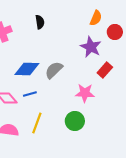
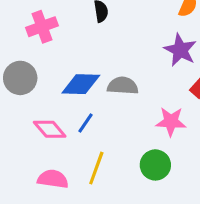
gray semicircle: (54, 70) -> (123, 86), turned 48
blue line: (30, 94) -> (85, 123), turned -40

